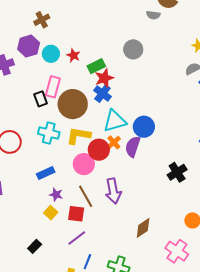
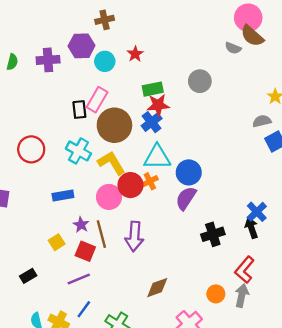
red star: (73, 55) -> (135, 54), moved
yellow L-shape: (78, 136) -> (112, 163), turned 35
purple semicircle: (133, 147) -> (186, 198), moved
purple star: (56, 195) -> (81, 225), moved

